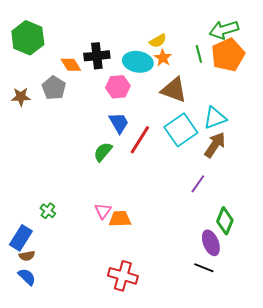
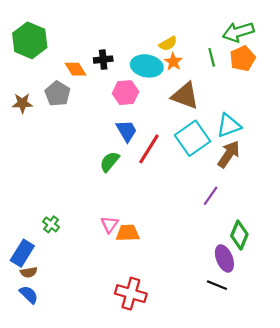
orange pentagon: (228, 55) -> (242, 59), size x0.7
black cross: (97, 56) -> (103, 60), size x0.7

